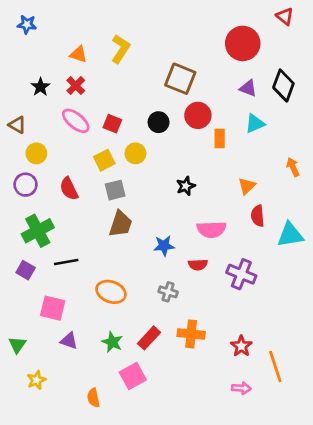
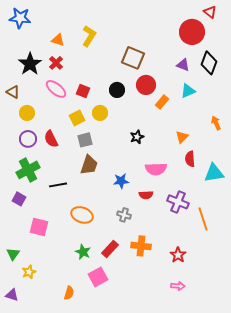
blue star: (27, 24) -> (20, 18), size x1.5
red circle: (243, 43) -> (192, 32), moved
black star: (40, 87) -> (30, 64), size x1.6
orange rectangle: (220, 138) -> (162, 102), turned 40
purple circle: (26, 185) -> (28, 139), moved
black line: (66, 262) -> (58, 185), moved
purple triangle: (69, 341) -> (12, 295), moved
orange line: (275, 366) -> (203, 219), moved
yellow star: (36, 380) -> (29, 272), moved
orange semicircle: (93, 398) -> (69, 293), turned -152

